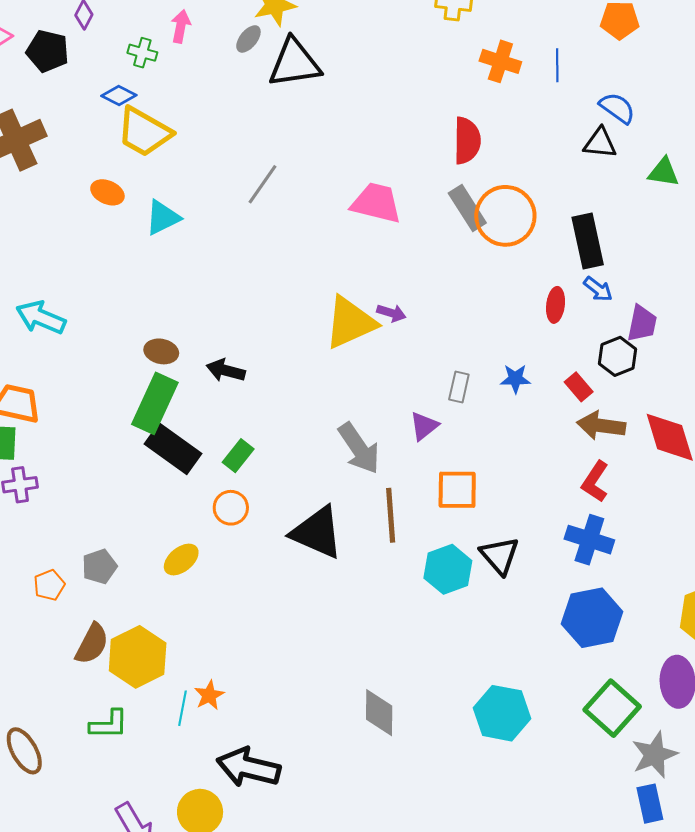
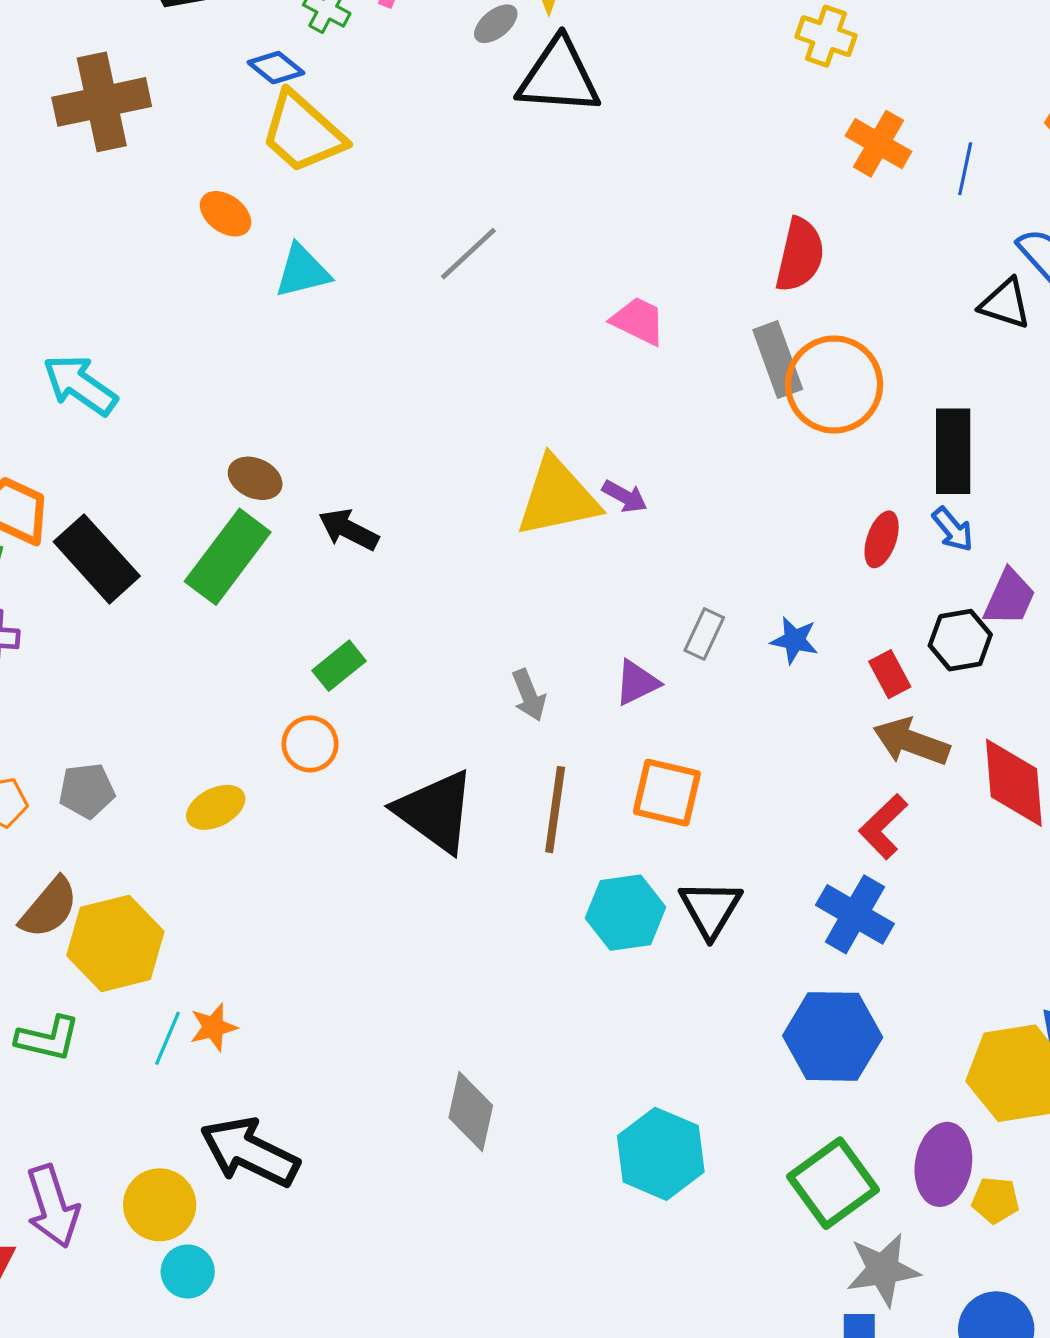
pink trapezoid: (376, 203) -> (638, 321), size x0.7
gray arrow: (359, 448) -> (529, 695), size x0.6
black rectangle: (173, 449) -> (97, 559), moved

